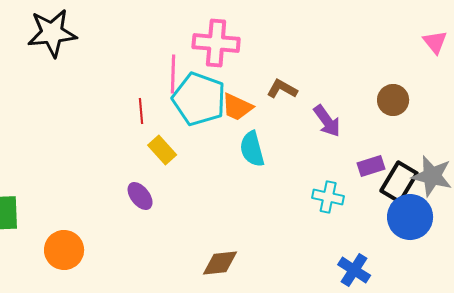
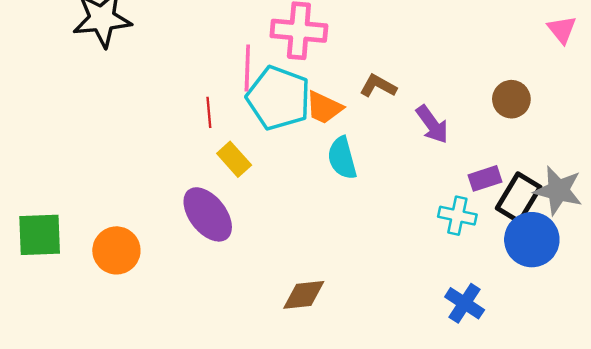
purple ellipse: (140, 196) -> (208, 214), size x1.6
cyan cross: (328, 197) -> (457, 216), moved
orange circle: (64, 250) -> (116, 250), moved

